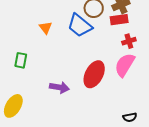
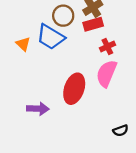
orange triangle: (46, 28) -> (23, 44), moved

